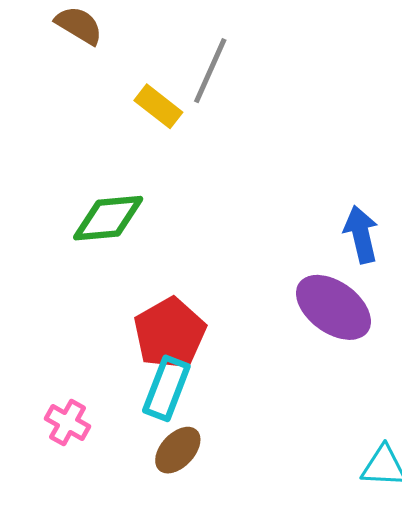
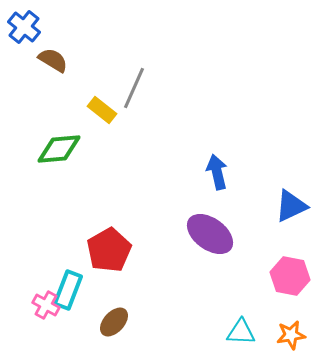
green diamond: (108, 218) -> (59, 149), moved
blue arrow: (361, 234) -> (217, 172), moved
cyan rectangle: (166, 388) -> (68, 290), moved

